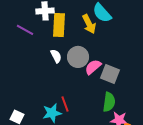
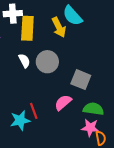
pink semicircle: (93, 67) -> (63, 103), moved
green semicircle: (109, 102) -> (93, 109), moved, turned -90

